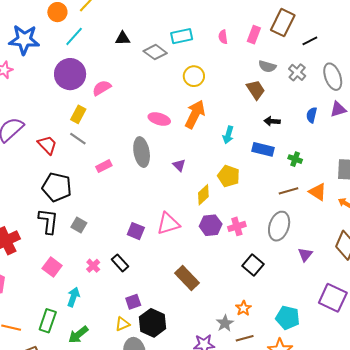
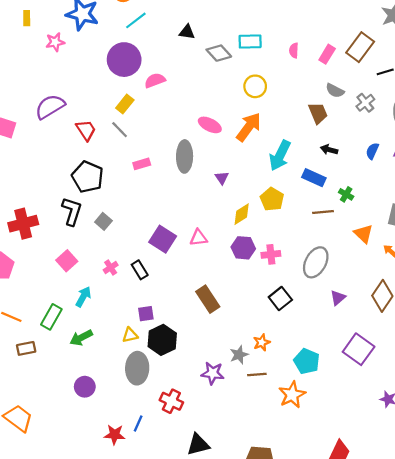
cyan arrow: (228, 135) -> (280, 155), size x1.6
brown line: (288, 191) -> (323, 212), moved
pink triangle: (168, 224) -> (199, 238), size x0.7
purple square: (136, 231) -> (163, 239), size x1.4

